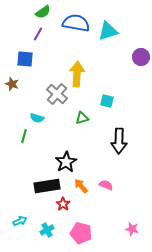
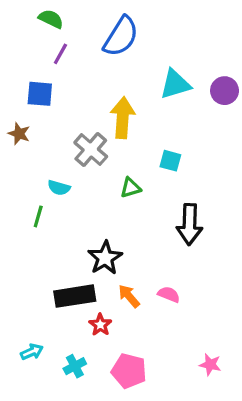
green semicircle: (43, 12) -> (51, 19), moved, turned -119
blue semicircle: (76, 23) -> (121, 36), turned 112
cyan triangle: (108, 31) -> (175, 84), moved

